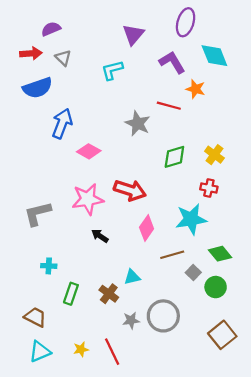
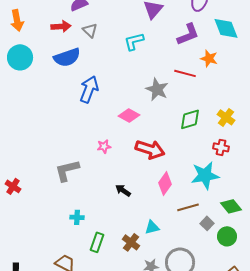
purple L-shape: (172, 62) -> (188, 34), turned 100
pink diamond: (89, 151) -> (129, 115), moved
pink star: (88, 199) -> (104, 146), moved, size x0.5

